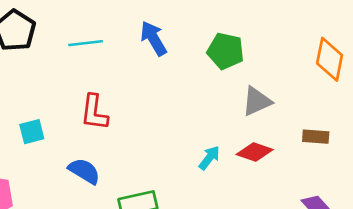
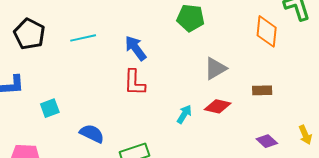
blue arrow: (153, 38) -> (136, 48), moved
green pentagon: (226, 51) -> (191, 18), moved
red L-shape: (94, 112) -> (134, 83), moved

